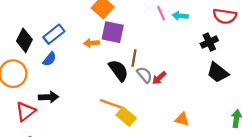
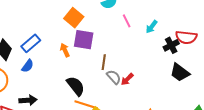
cyan arrow: (180, 16) -> (152, 27), moved, turned -56
red semicircle: (225, 16) -> (186, 37), moved
orange arrow: (91, 43) -> (65, 50), turned 72
black semicircle: (118, 71) -> (76, 86), moved

